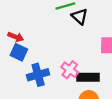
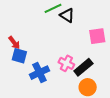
red arrow: (16, 37) -> (14, 43), turned 40
black rectangle: (88, 77) -> (83, 67), turned -30

